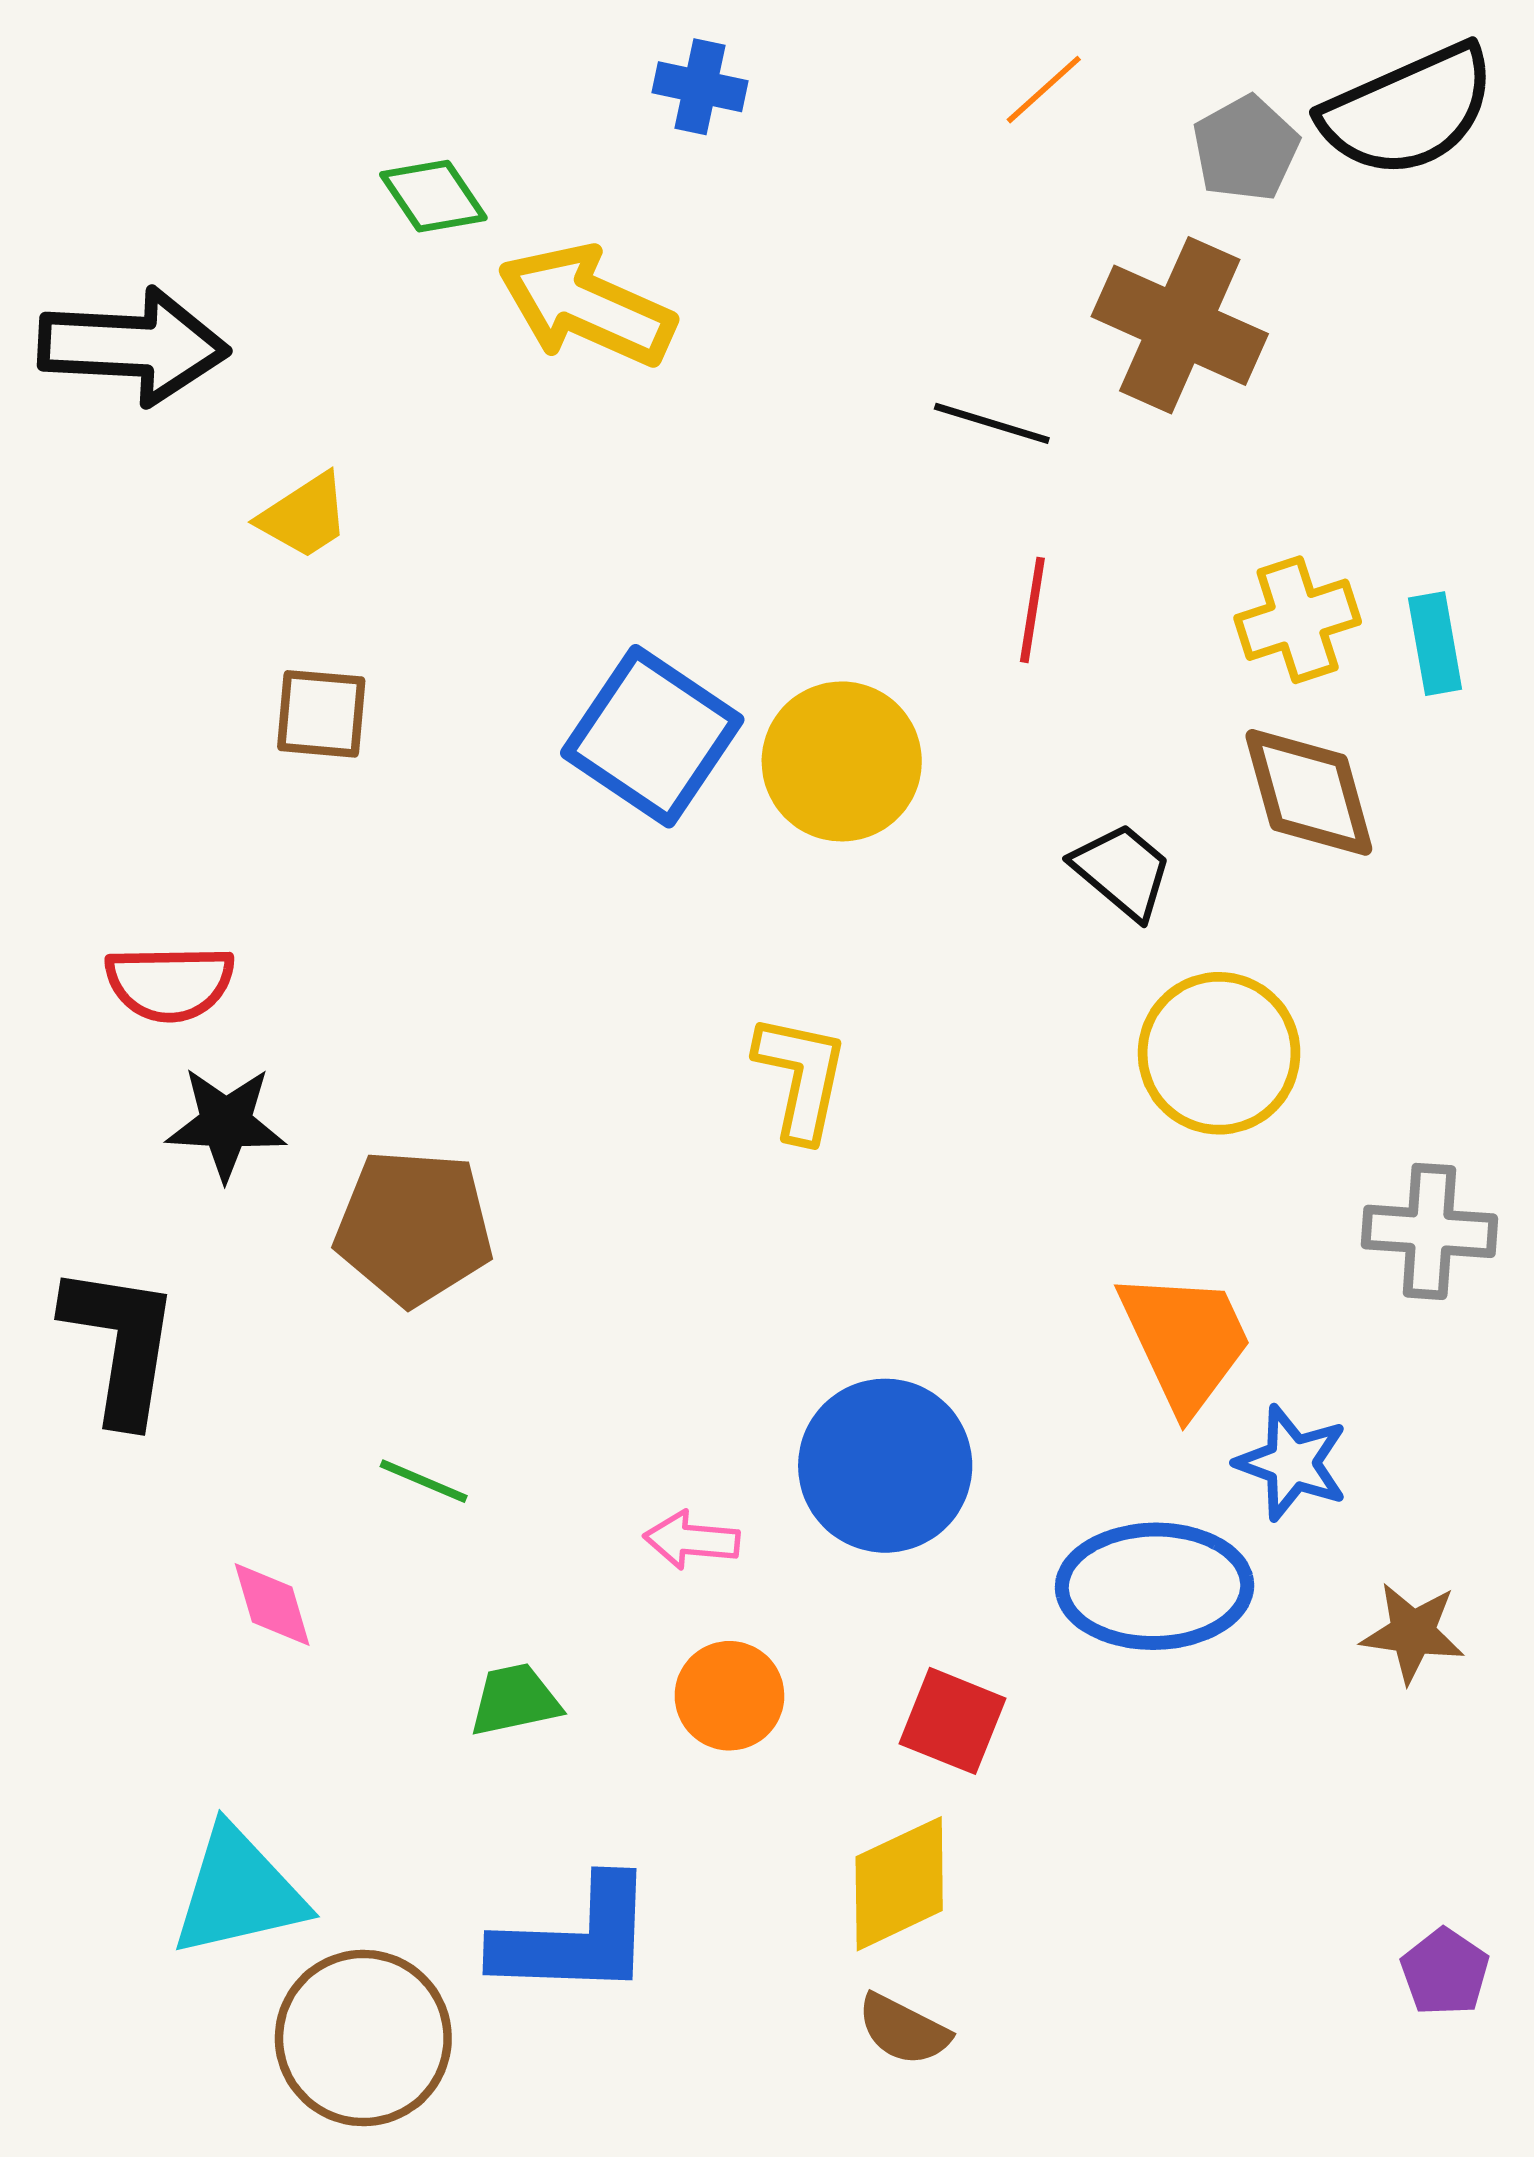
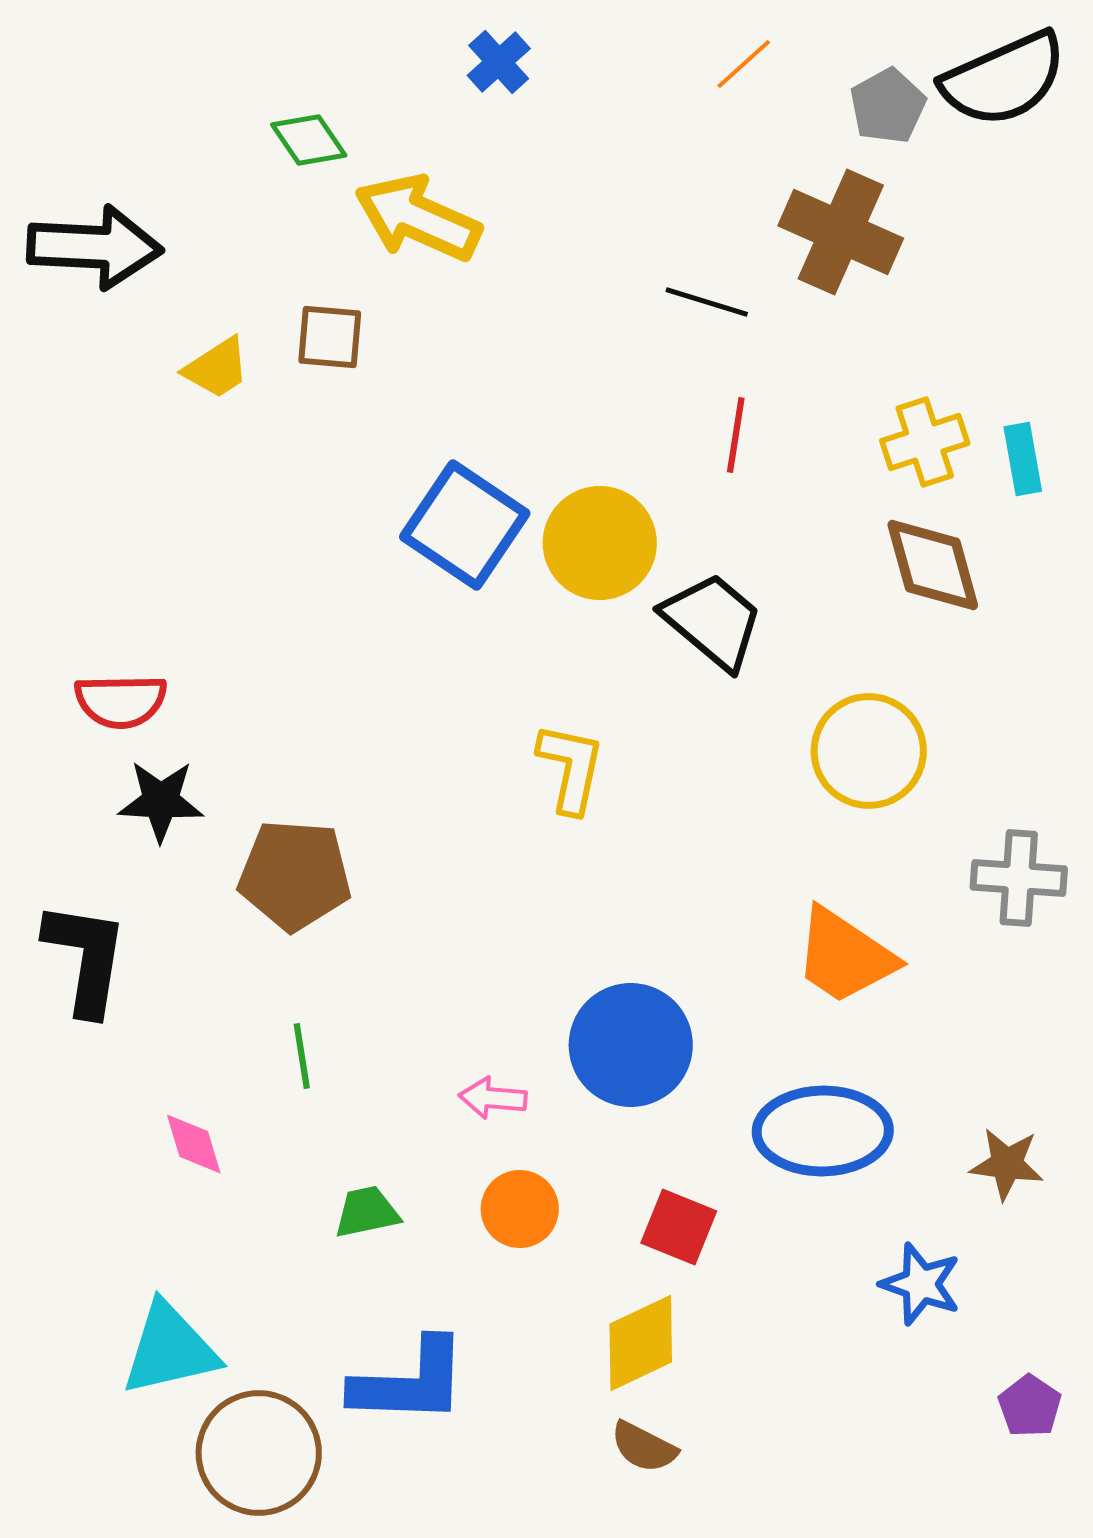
blue cross: (700, 87) -> (499, 62), turned 36
brown square: (321, 714) -> (330, 337), moved
black trapezoid: (1122, 871) -> (713, 621), moved, size x1.4
orange trapezoid: (1185, 1341) -> (845, 956), turned 149
blue star: (1292, 1463) -> (921, 1284), moved
green line: (424, 1481) -> (302, 1056), turned 58

